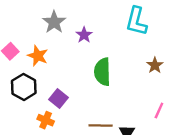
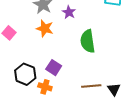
orange star: (38, 56) -> (45, 28), moved
black hexagon: (24, 87) -> (25, 74), moved

